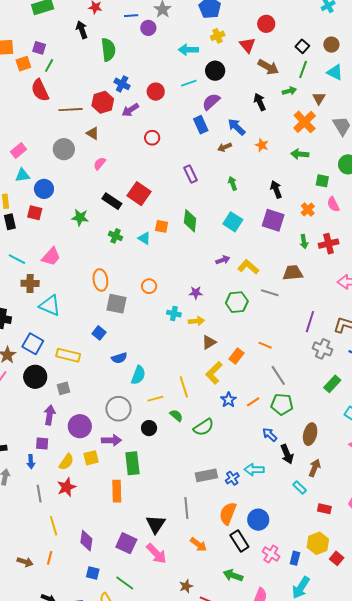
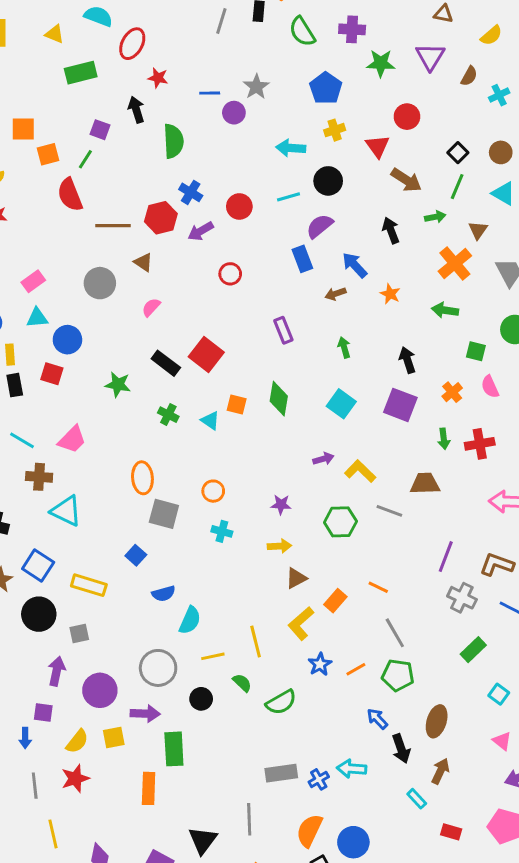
purple square: (39, 48) -> (100, 130), moved
cyan cross: (174, 314) -> (222, 531), moved

